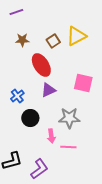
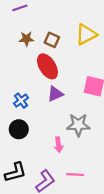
brown square: (53, 41) -> (52, 40), moved, turned -32
black circle: (30, 118) -> (19, 129), moved
pink line: (68, 147) -> (75, 175), moved

